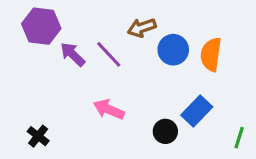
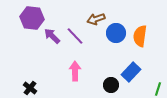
pink arrow: (109, 109) -> (75, 71), turned 66

